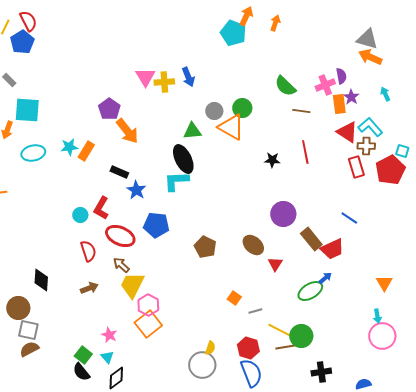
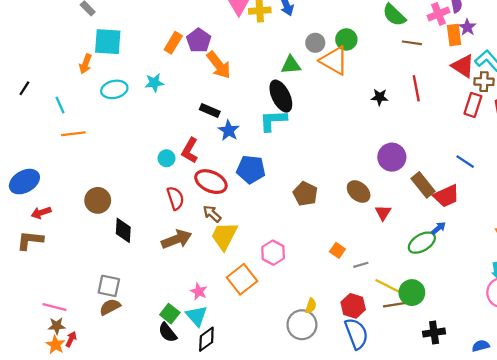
orange rectangle: (86, 151) -> (173, 43), moved
red rectangle: (356, 167) -> (473, 105), turned 35
brown arrow: (89, 288) -> (177, 239), size x1.5
pink hexagon: (148, 305) -> (273, 253), moved
brown circle: (18, 308) -> (98, 200), moved
cyan triangle: (107, 357) -> (196, 316), size x1.5

